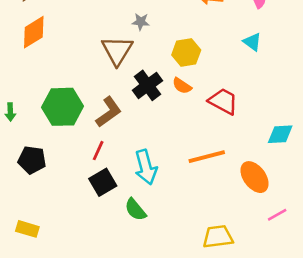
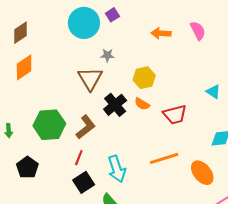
cyan triangle: (252, 42) -> (213, 92), moved
red trapezoid: (223, 101) -> (175, 114), turned 140
black pentagon: (32, 160) -> (27, 167), turned 30

